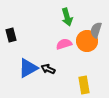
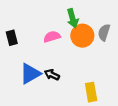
orange circle: (87, 41) -> (82, 36), moved
pink semicircle: (64, 44) -> (52, 37), moved

